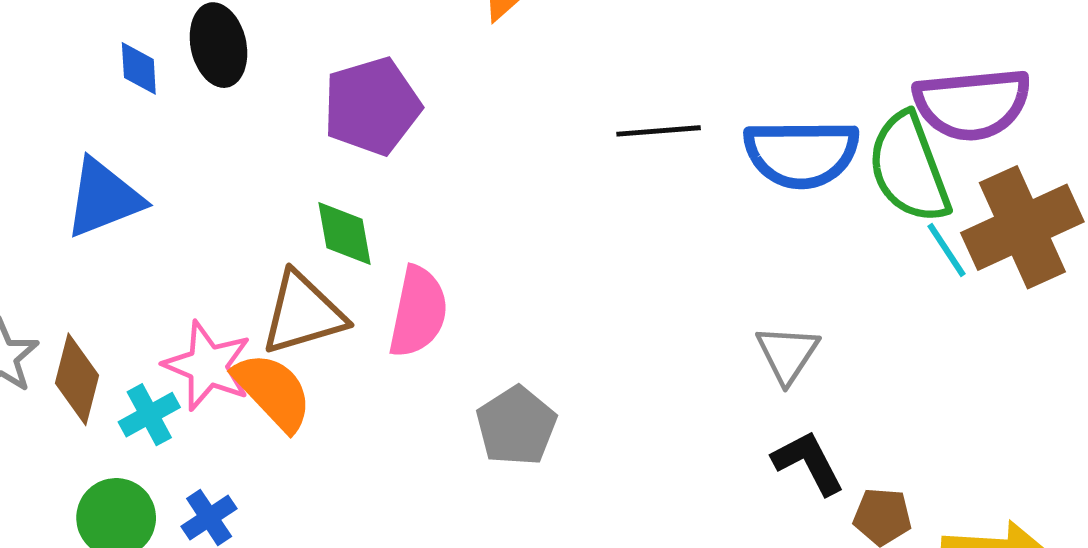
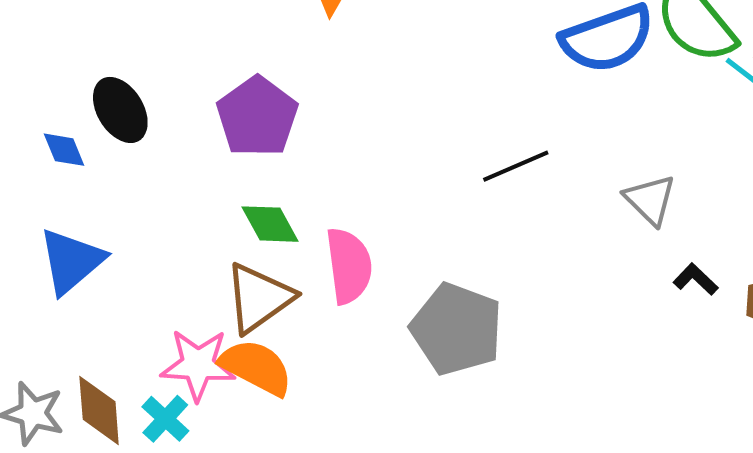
black line: (659, 131) -> (516, 166), moved
gray pentagon: (516, 426) -> (457, 329), size x1.4
black L-shape: (808, 463) -> (696, 279), size x0.7

